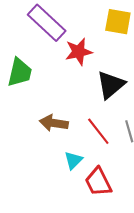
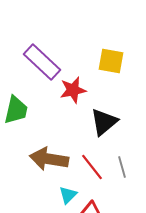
brown arrow: (54, 123) -> (49, 159), size x1.4

